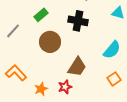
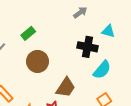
black cross: (78, 21) -> (88, 47), moved

